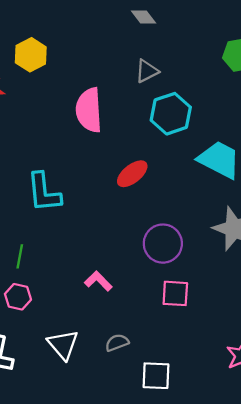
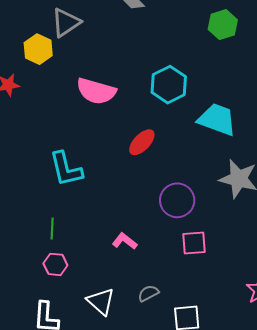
gray triangle: (147, 71) -> (66, 23), moved, size x1.4
pink semicircle: (89, 110) -> (96, 91), turned -63

